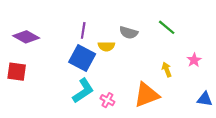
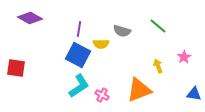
purple diamond: (26, 37) -> (30, 18), moved

